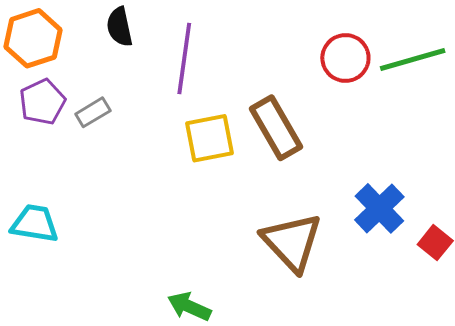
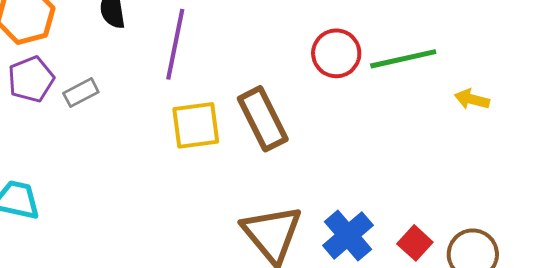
blue cross: (379, 208) -> (348, 235), moved

